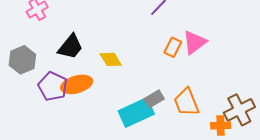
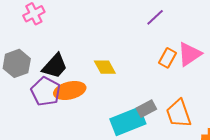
black trapezoid: (70, 47) -> (55, 66), moved

